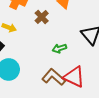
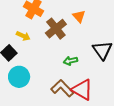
brown cross: (42, 17) -> (56, 29), size x1.5

